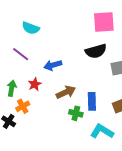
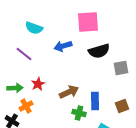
pink square: (104, 22) -> (88, 22), moved
blue arrow: (53, 65) -> (63, 46), moved
green arrow: (12, 88) -> (15, 88), turned 77

